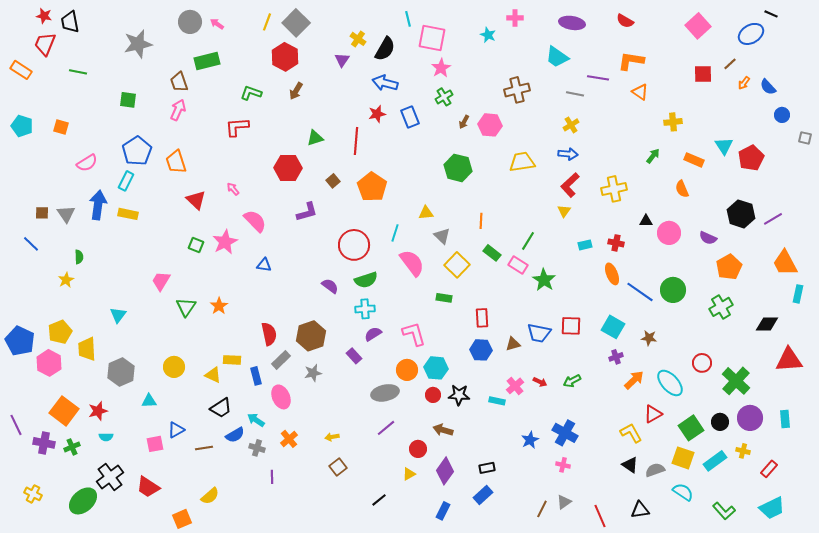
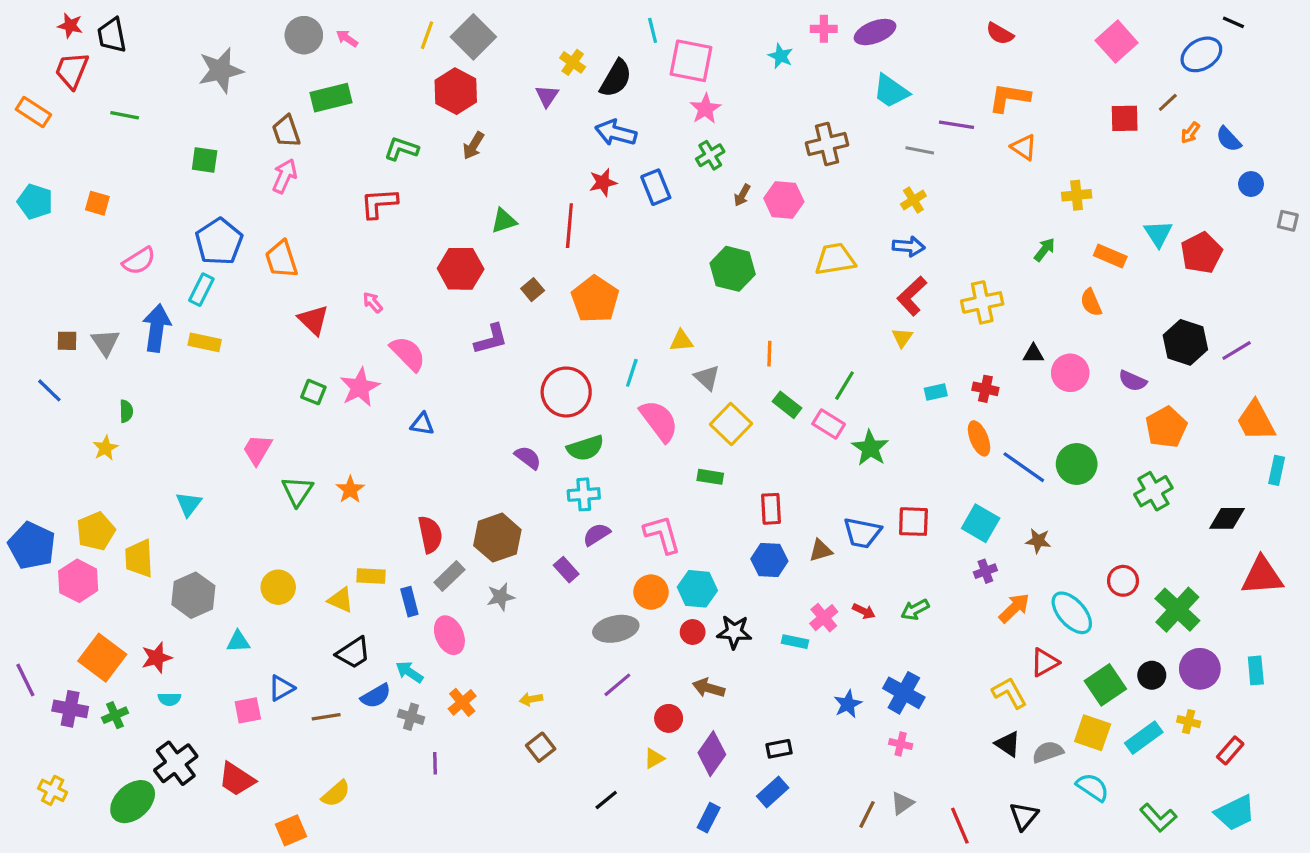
purple ellipse: (572, 23) -> (875, 32), moved, turned -30
black triangle: (640, 510) -> (1024, 816), turned -42

